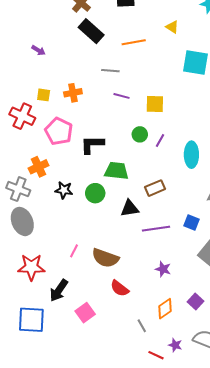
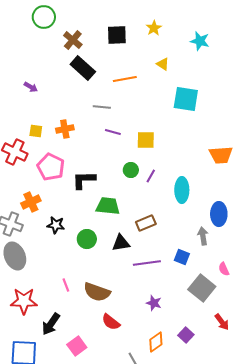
green circle: (95, 193) -> (87, 239), moved
pink line: (74, 251) -> (66, 285), turned -48

